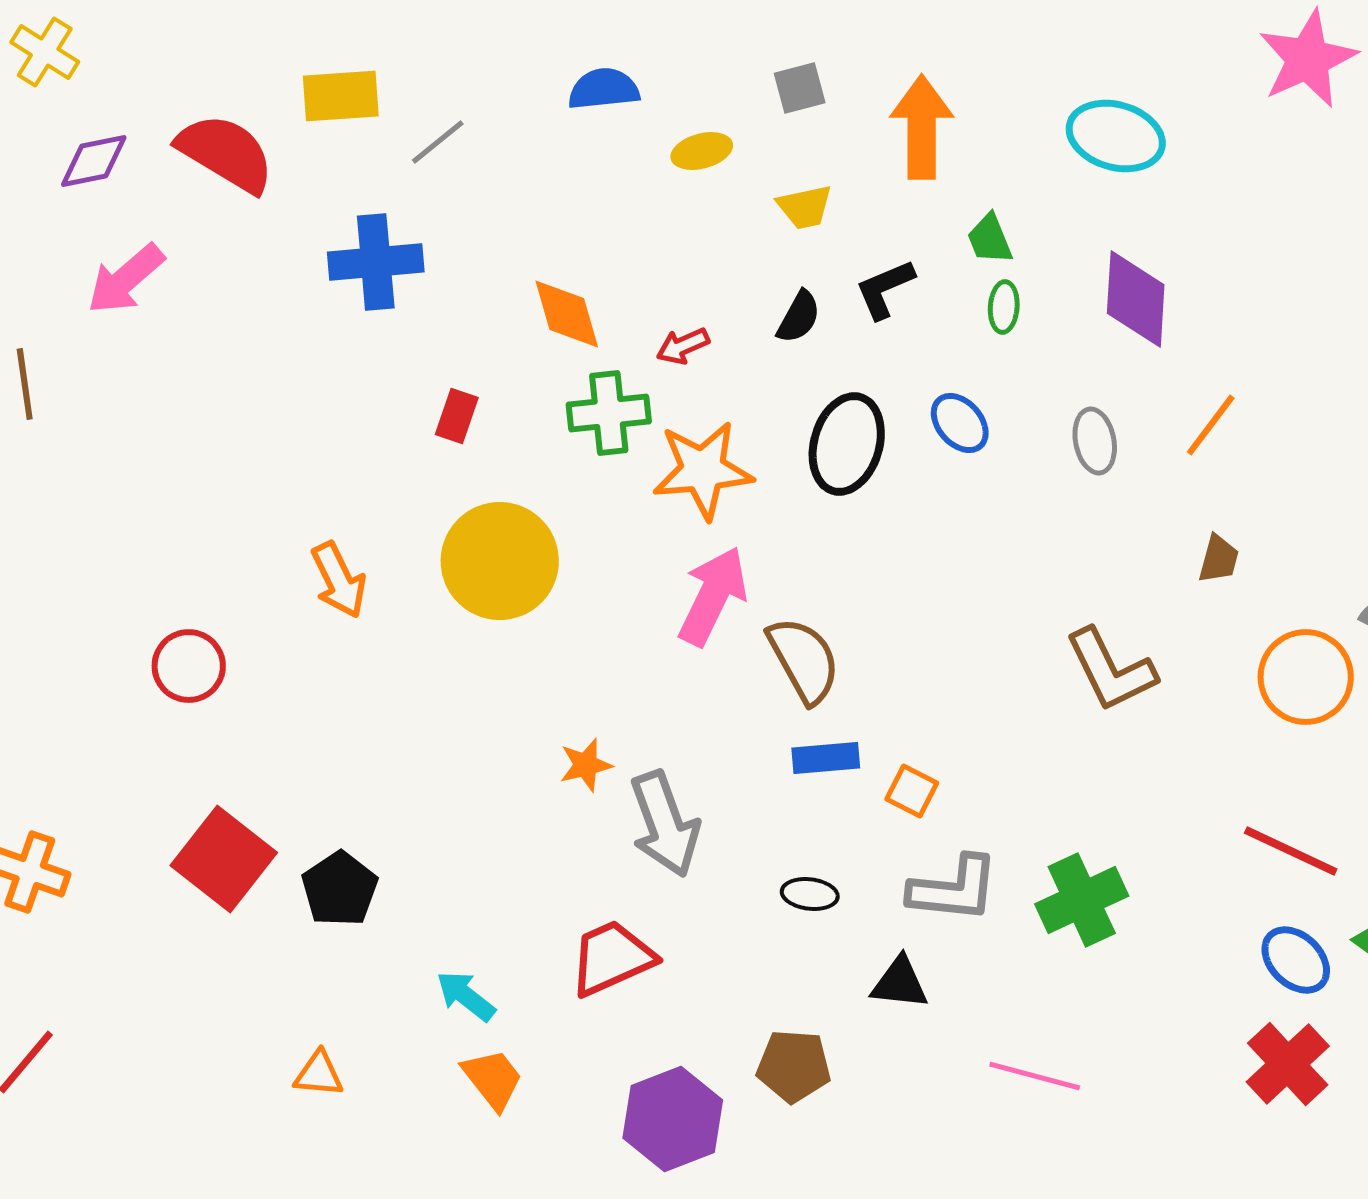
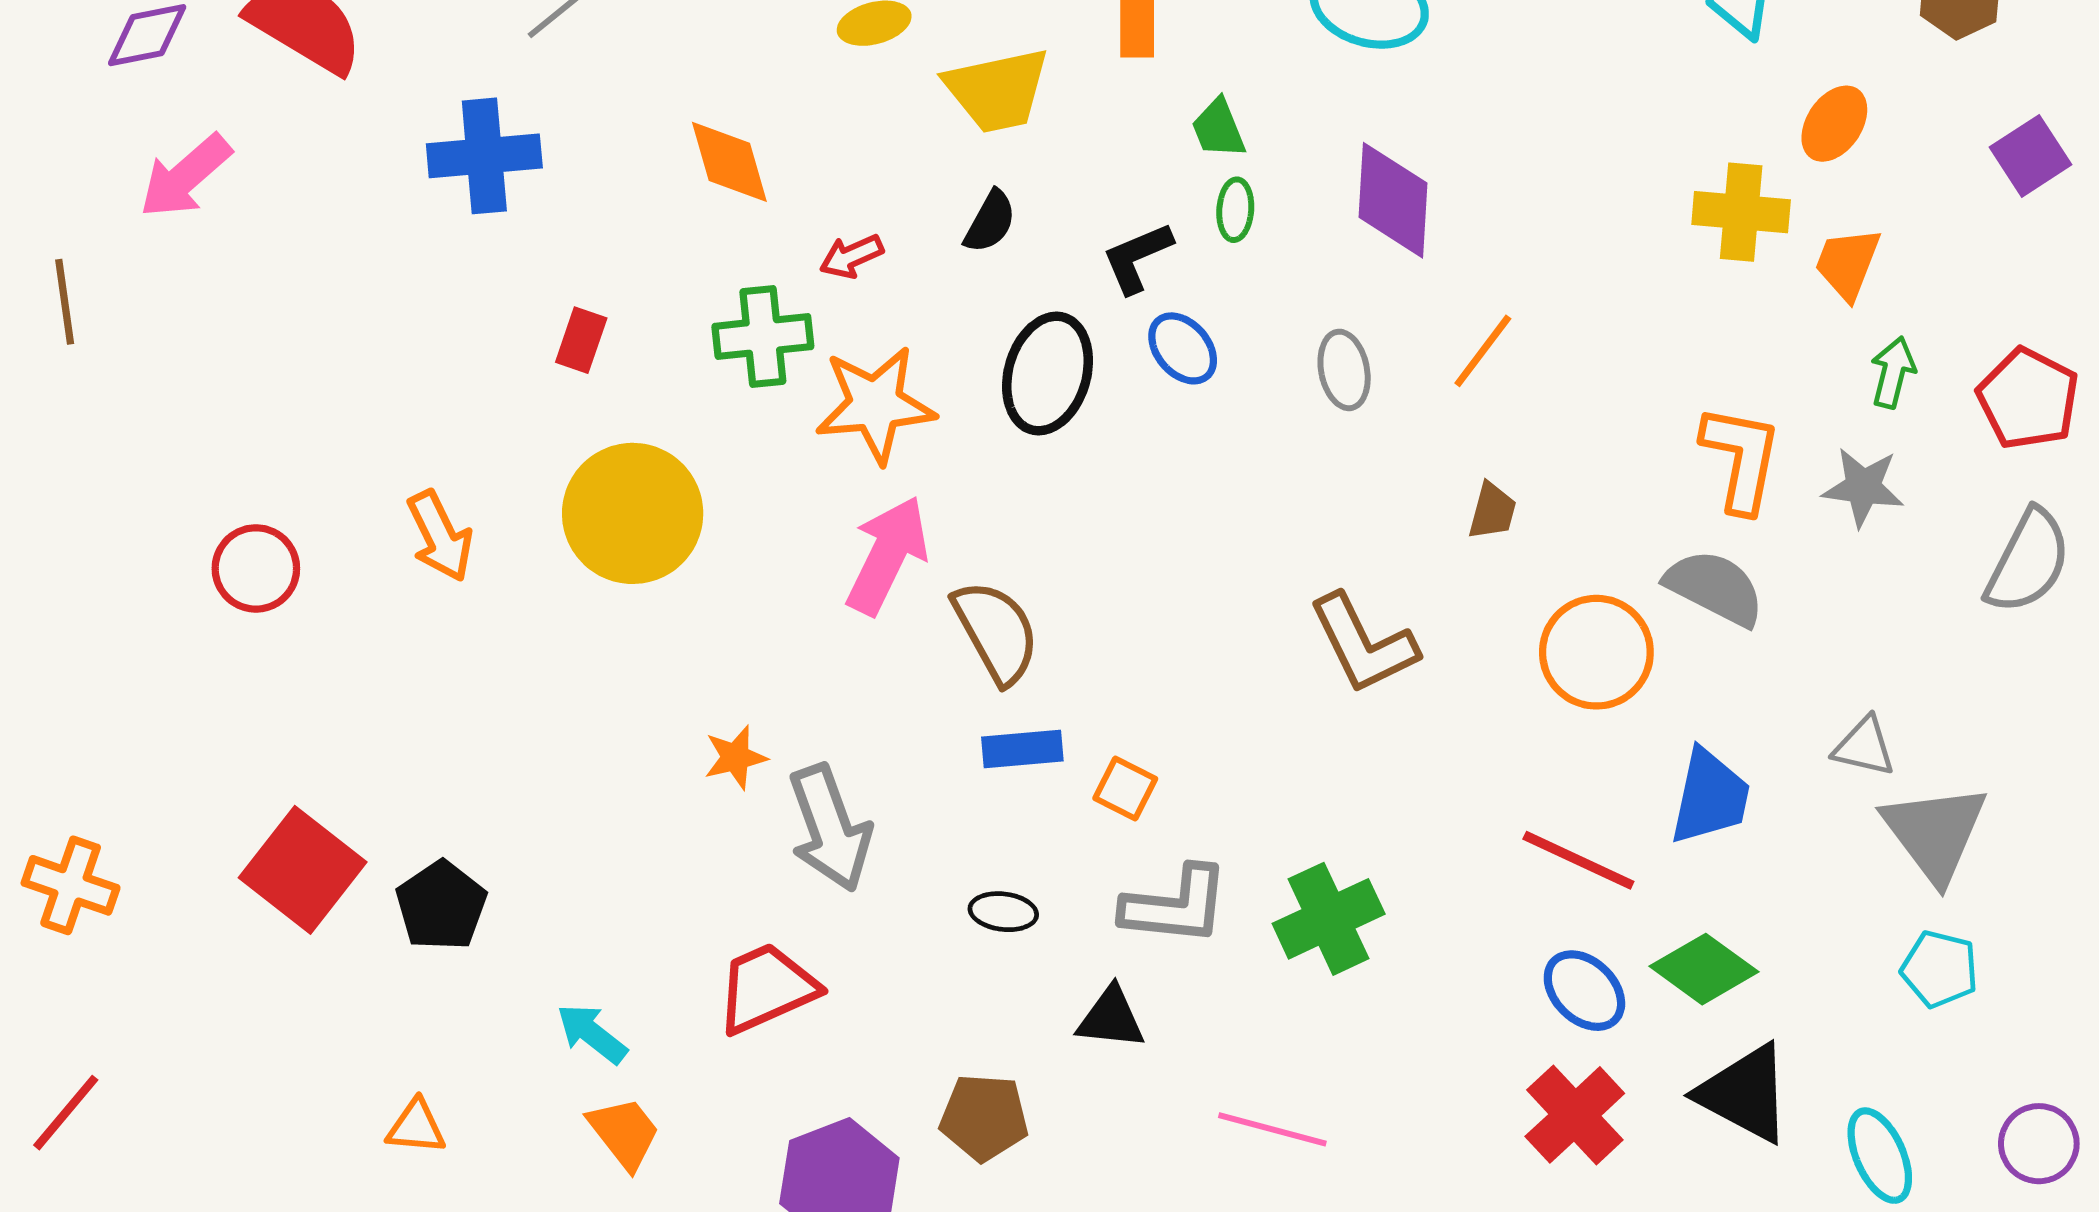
yellow trapezoid: (805, 207) -> (997, 90), size x1.6
black L-shape: (885, 289) -> (1137, 258), moved
orange diamond: (567, 314) -> (729, 162), moved
red circle: (189, 666) -> (256, 568), moved

